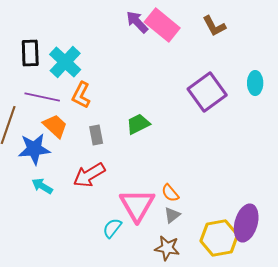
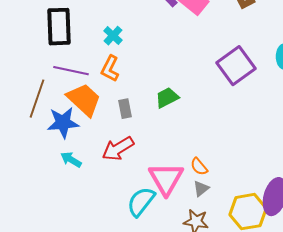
black rectangle: (30, 53) -> (59, 27), size x1.4
cyan cross: (65, 62) -> (113, 36), moved, size x0.6
orange trapezoid: (55, 126) -> (84, 100), size x1.4
cyan semicircle: (112, 228) -> (141, 202), size x1.5

